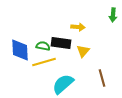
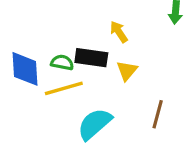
yellow arrow: (78, 27) -> (119, 32), turned -128
brown line: (102, 78) -> (158, 114), turned 30

